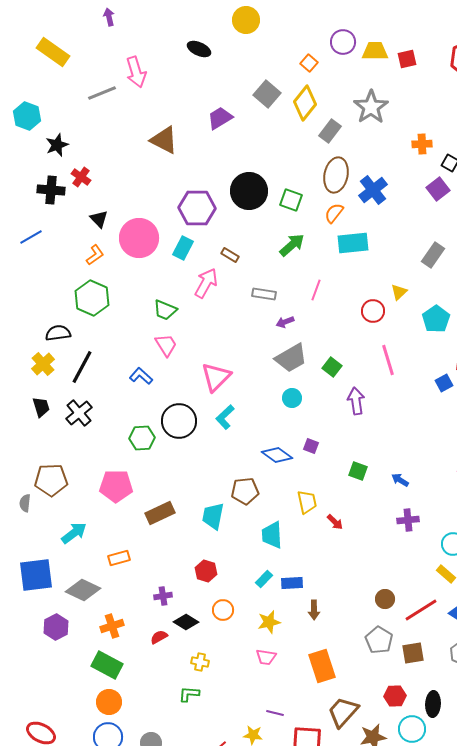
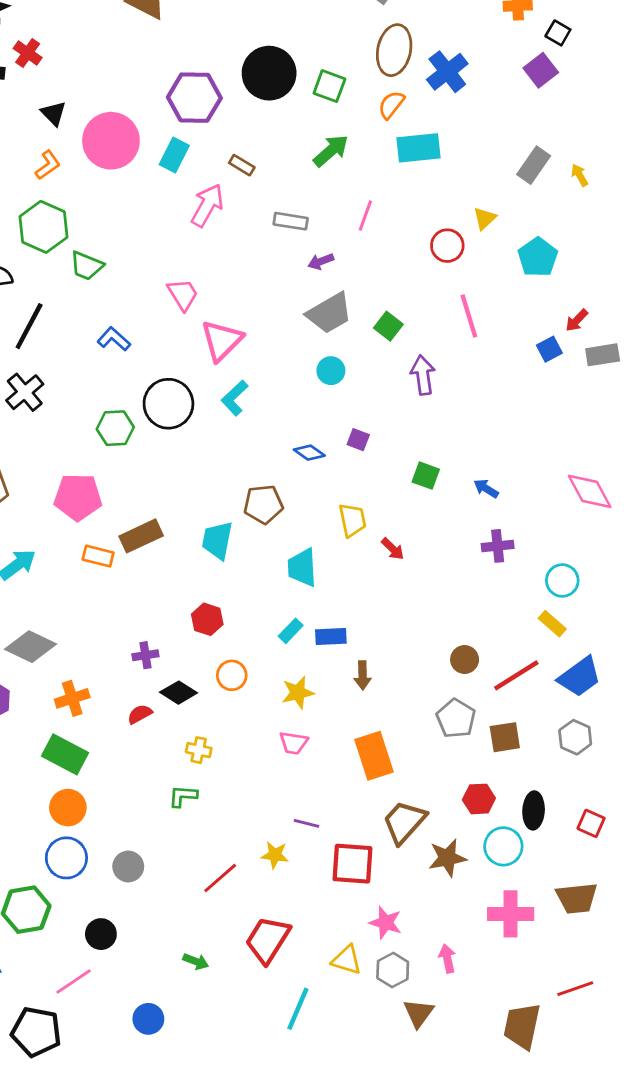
green trapezoid: (165, 310) -> (87, 266), moved
pink trapezoid: (166, 345) -> (183, 294), moved
blue diamond: (277, 455) -> (309, 453), size x0.7
orange rectangle: (119, 558) -> (98, 556), moved, turned 30

